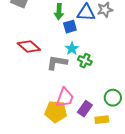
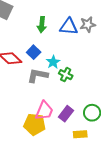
blue square: (70, 27) -> (34, 52), moved, turned -32
purple rectangle: (85, 109) -> (66, 114), moved

